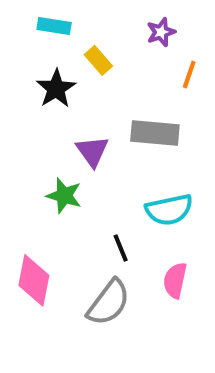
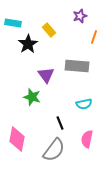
cyan rectangle: (54, 26) -> (13, 23), moved
cyan semicircle: (169, 210) -> (84, 104), size x0.7

